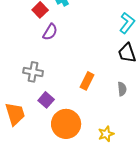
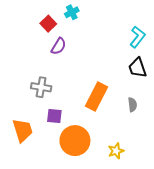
orange rectangle: (87, 81) -> (96, 96), size x1.5
purple square: (46, 100) -> (54, 116), turned -35

